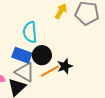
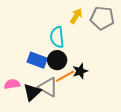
cyan semicircle: (30, 32) -> (57, 37), moved
gray triangle: (25, 72) -> (48, 87), moved

